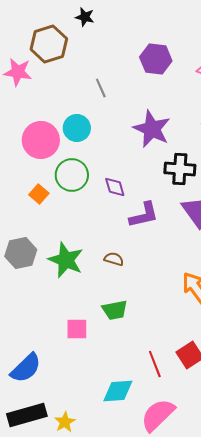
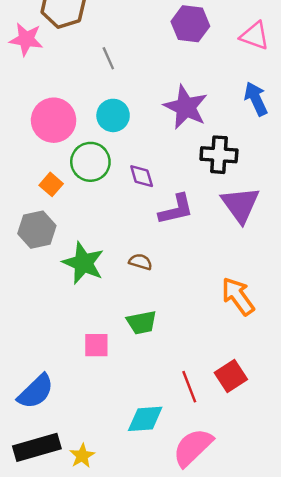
gray line: (101, 88) -> (108, 58), moved
cyan circle: (77, 128) -> (113, 115), moved
gray hexagon: (21, 253) -> (37, 230), moved

